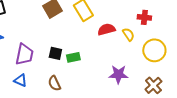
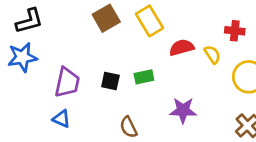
green rectangle: (73, 57) -> (144, 77), moved
purple star: (118, 74) -> (183, 110), moved
brown semicircle: (54, 83) -> (129, 127), moved

